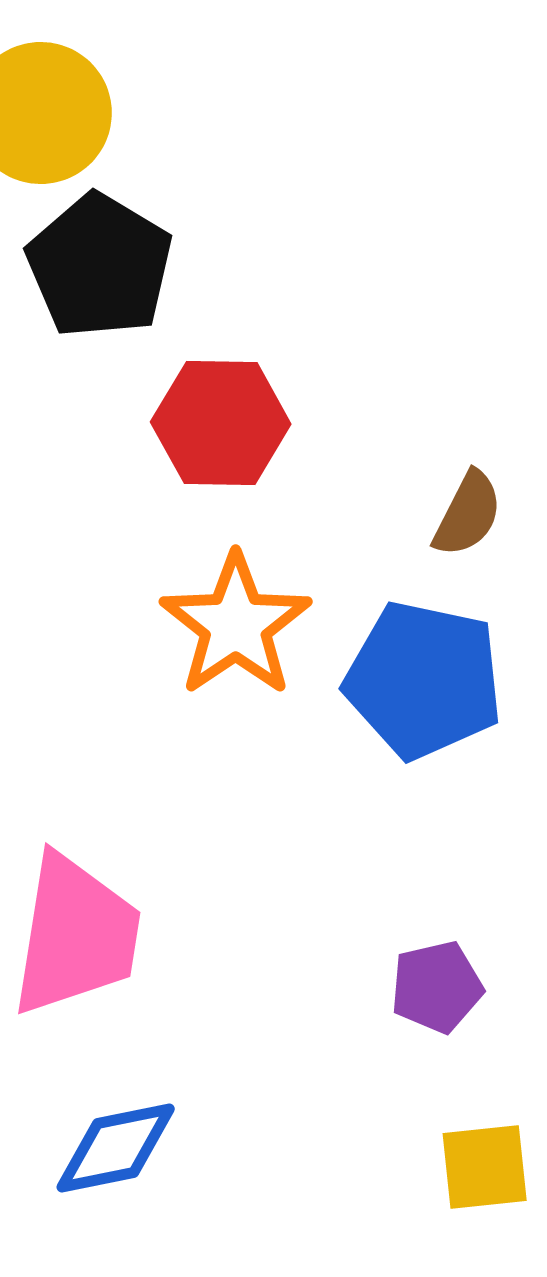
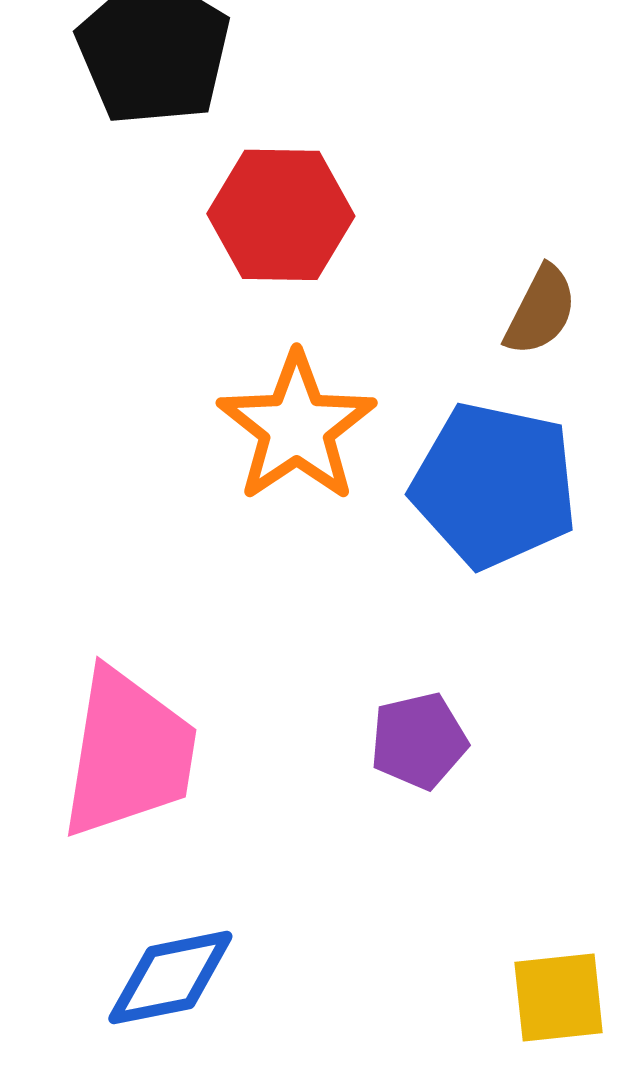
purple pentagon: (437, 987) -> (419, 741), moved

